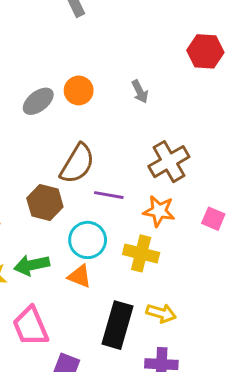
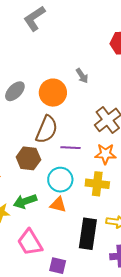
orange circle: (79, 90) -> (53, 93), moved, size x1.4

